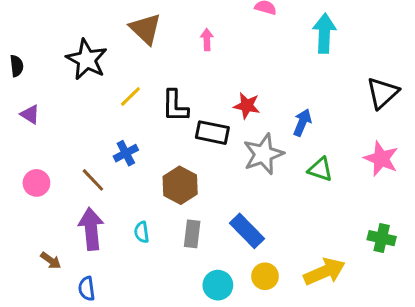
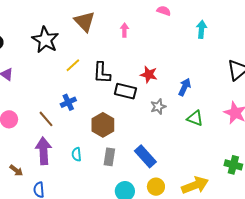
cyan arrow: (324, 33) -> (201, 29), size x0.7
gray star: (263, 154) -> (158, 107), size x0.6

